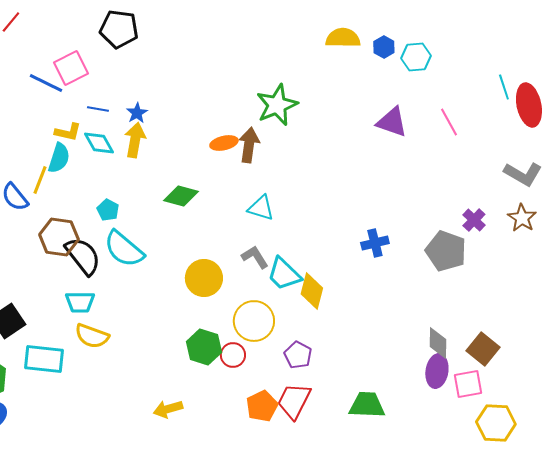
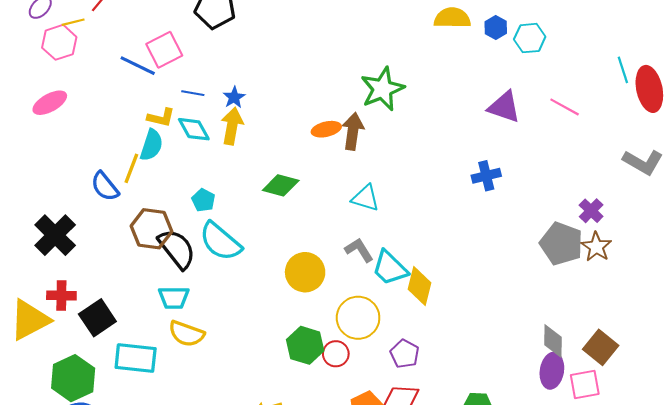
pink line: (449, 122) -> (565, 107), turned -32
brown star: (522, 218) -> (596, 247), moved
blue cross: (375, 243) -> (486, 176), moved

